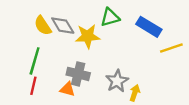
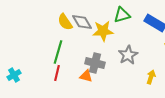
gray star: (117, 81) -> (128, 55), moved
yellow arrow: (135, 93) -> (151, 77), moved

